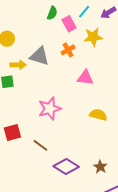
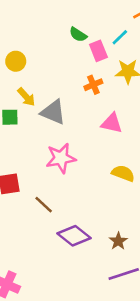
green semicircle: (52, 13) -> (78, 35), turned 96
gray triangle: (39, 56) -> (53, 112), moved
yellow arrow: (18, 65) -> (26, 97), turned 42

